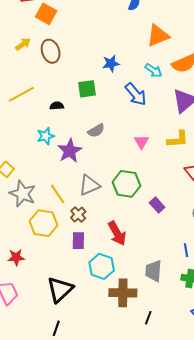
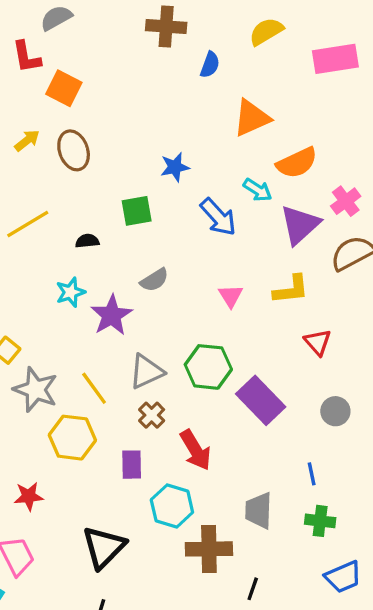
cyan arrow: (153, 70) -> (258, 190), moved
purple rectangle: (157, 205) -> (261, 400), size x1.8
brown cross: (78, 215) -> (152, 415), moved

